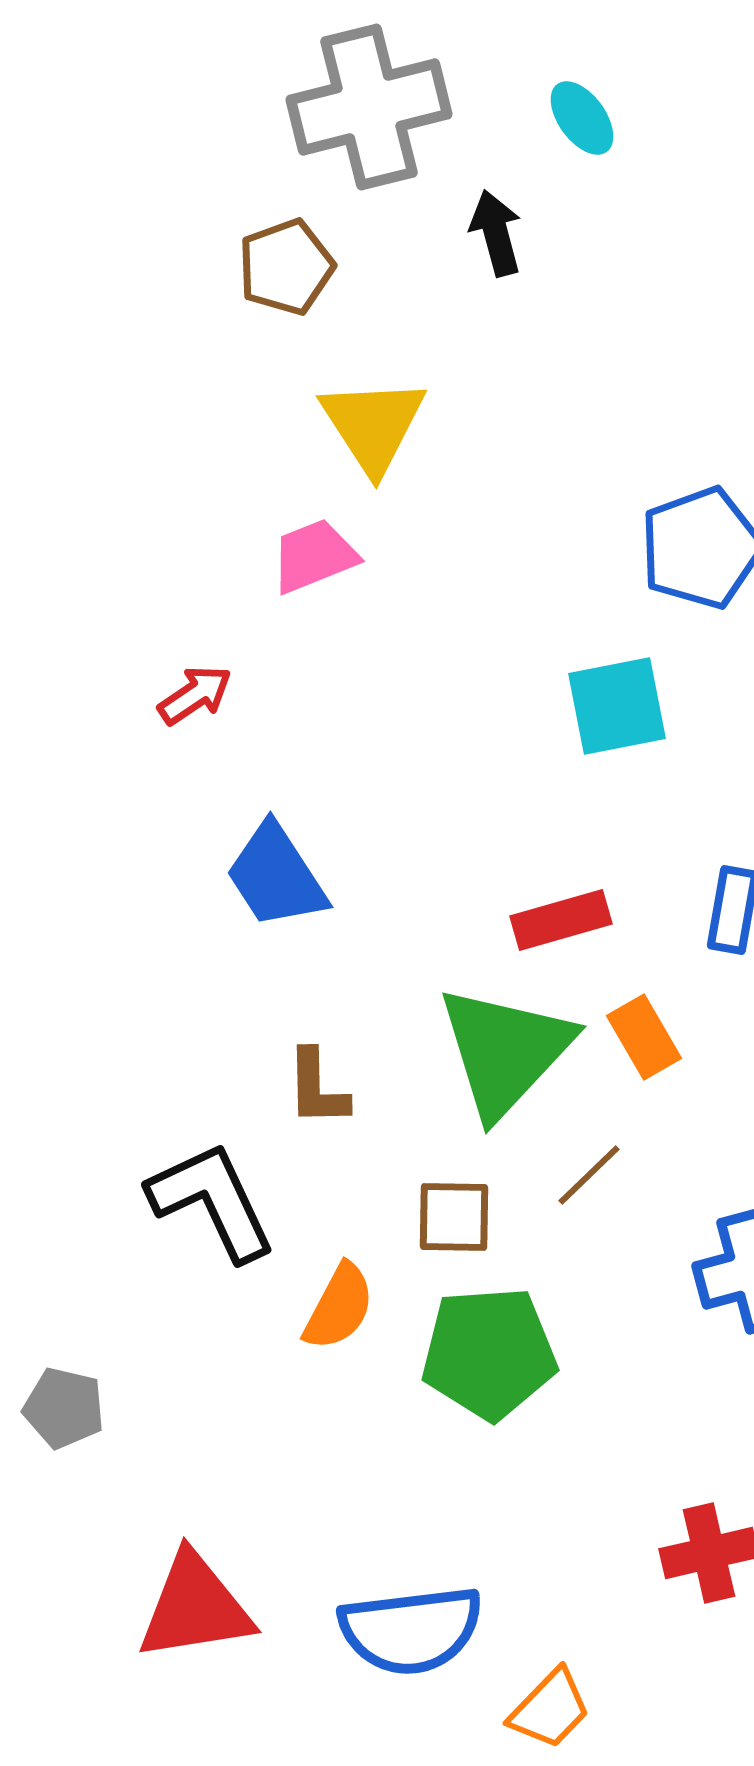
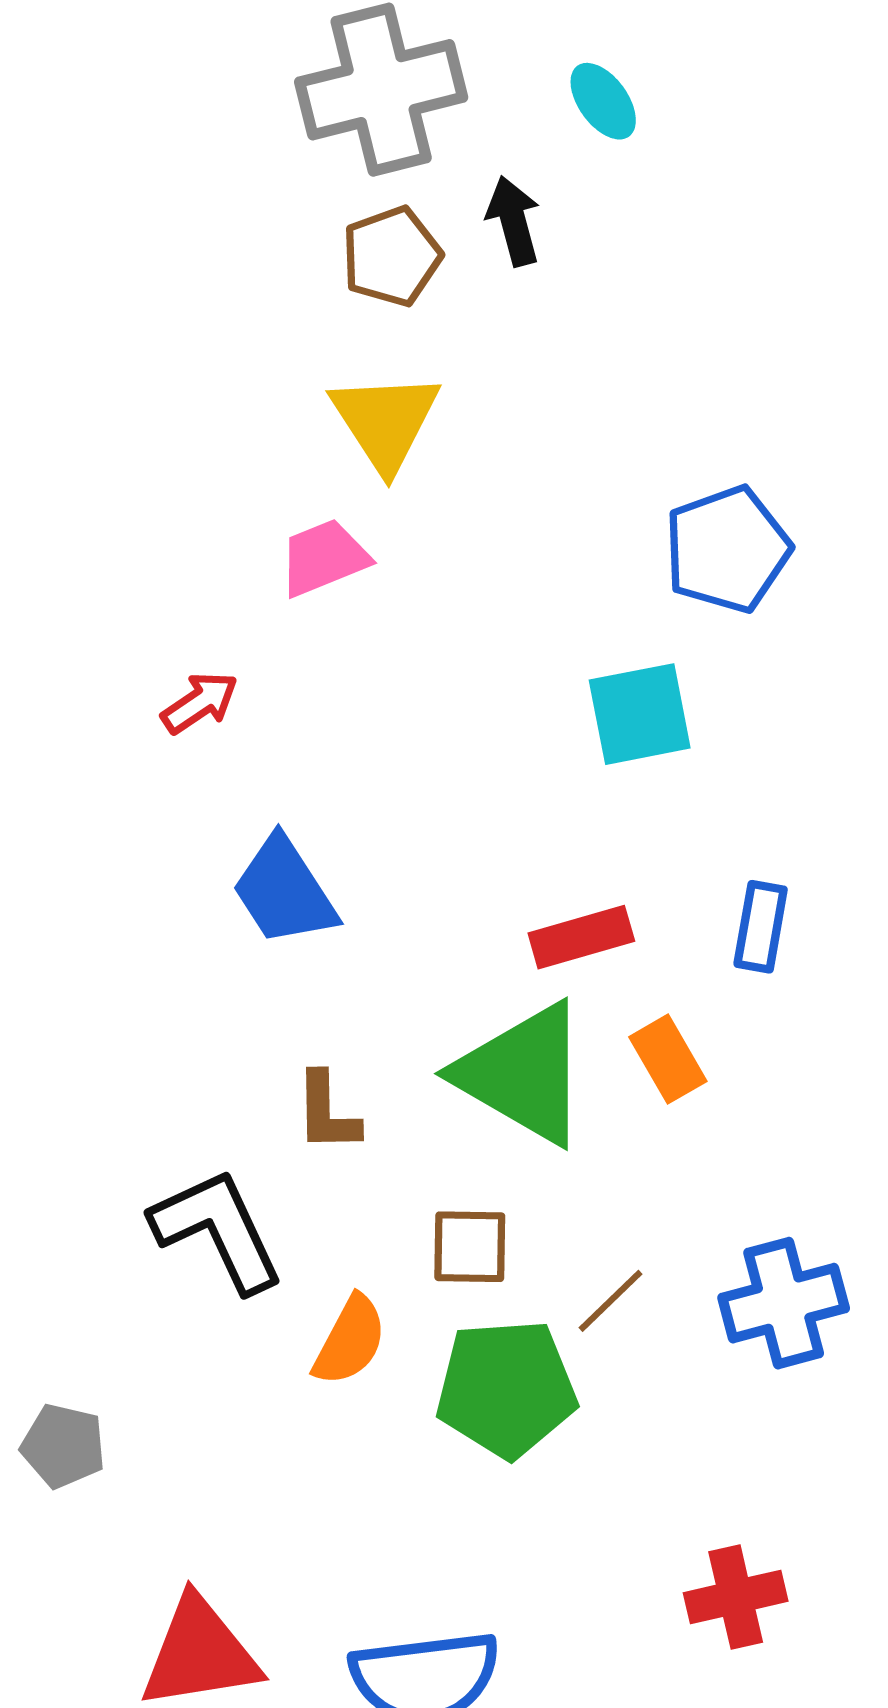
brown pentagon: (286, 267) -> (392, 256), moved
green triangle: (505, 1051) -> (523, 1074), turned -43
brown line: (589, 1175) -> (610, 1301), moved

